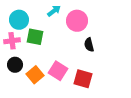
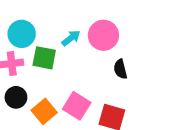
cyan arrow: (54, 11) -> (71, 38), moved

